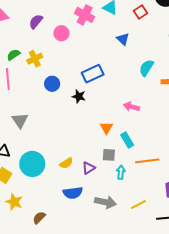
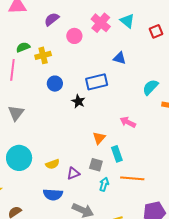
blue triangle: (123, 39) -> (120, 58), moved, turned -40

